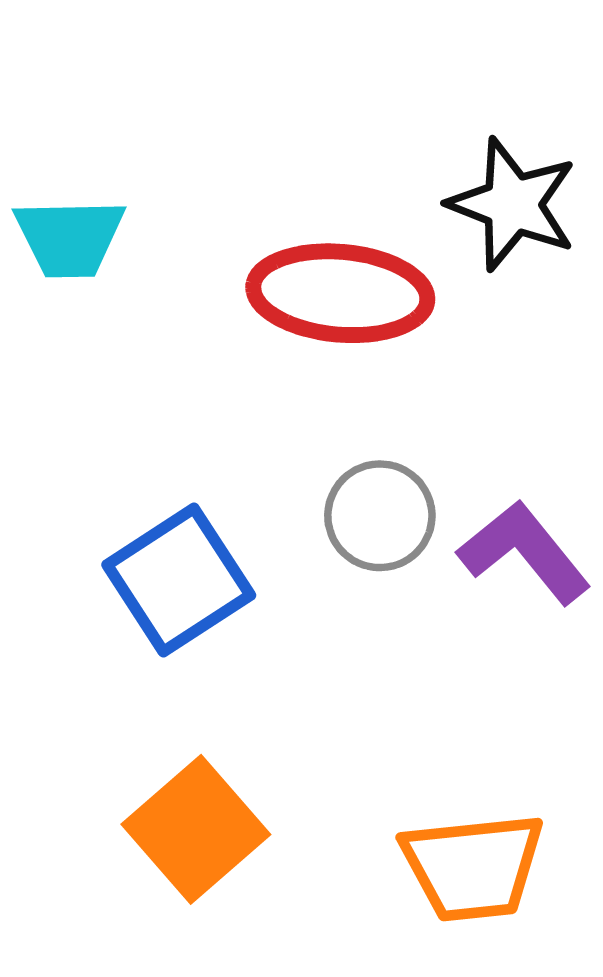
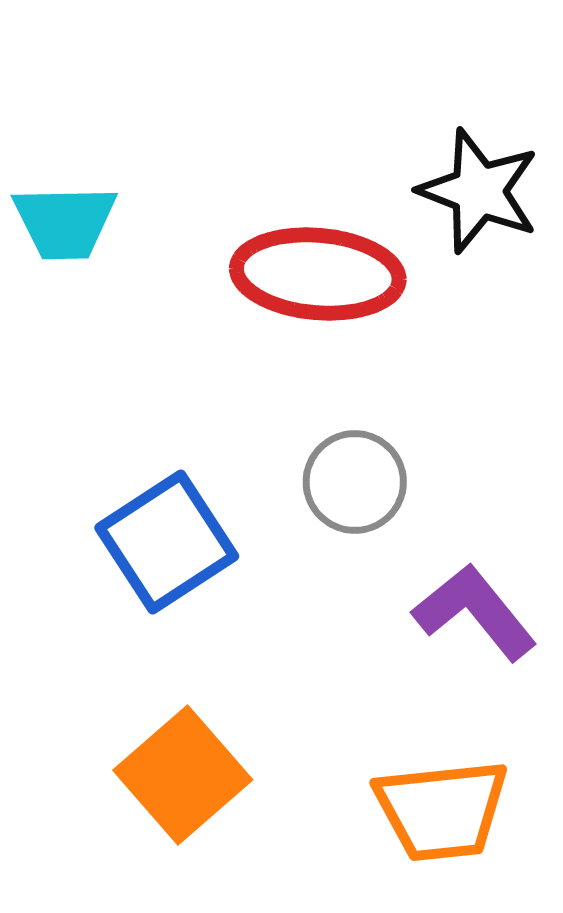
purple L-shape: (524, 552) -> (475, 612), moved

